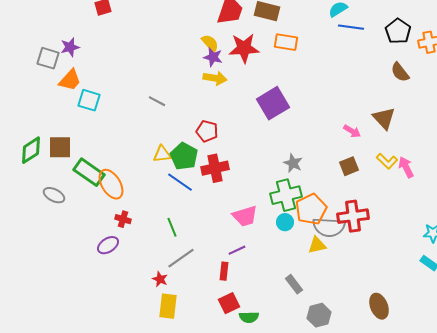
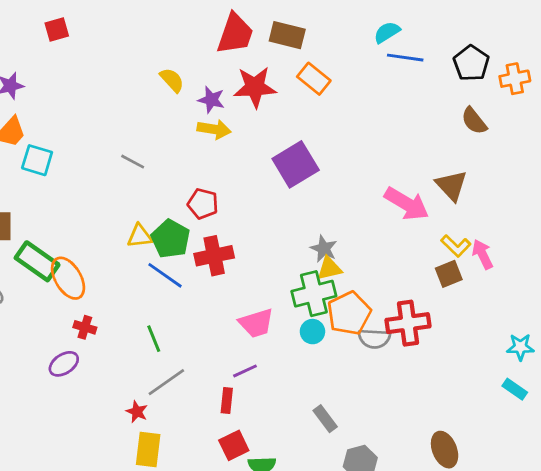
orange rectangle: (286, 42) -> (314, 79), turned 30
yellow semicircle: (210, 43) -> (172, 80), moved
pink arrow: (352, 131) -> (407, 204), size x1.8
brown square: (349, 166) -> (449, 274), moved
gray semicircle: (329, 227) -> (374, 339), size x0.7
yellow triangle: (317, 245) -> (329, 268), moved

